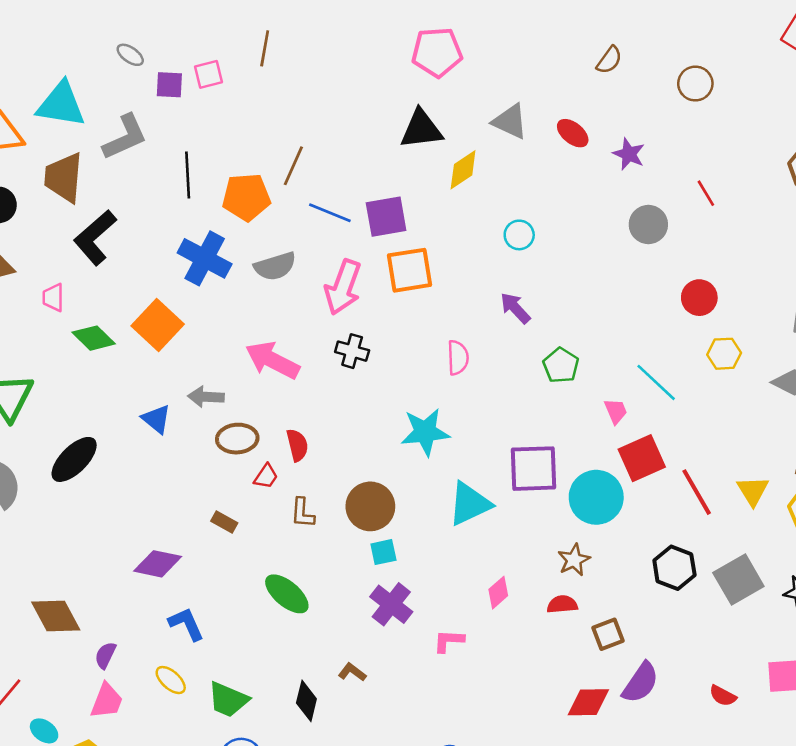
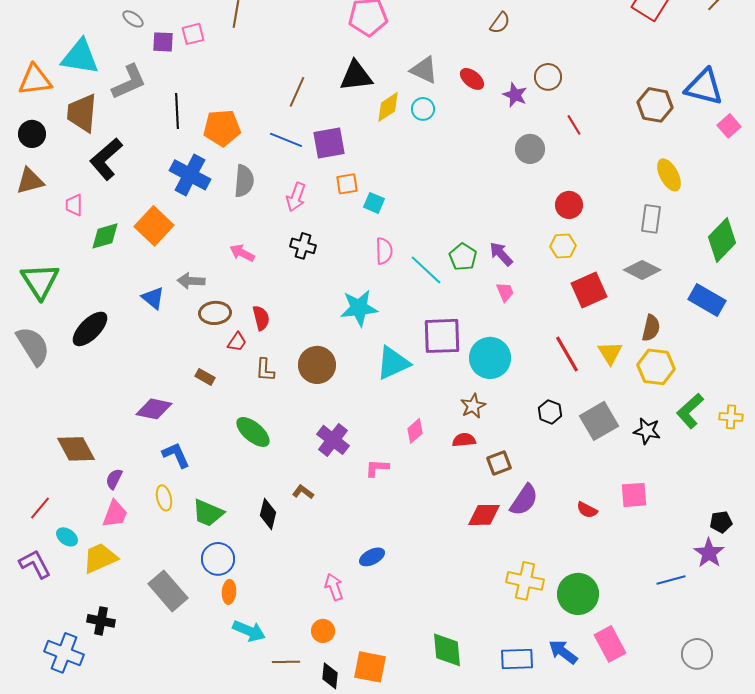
brown circle: (695, 84) -> (548, 77), moved
brown line: (293, 166) -> (297, 92), moved
cyan circle: (519, 235) -> (423, 109), moved
gray semicircle: (275, 266) -> (244, 181), turned -68
orange square: (410, 270) -> (347, 184), size x0.6
pink arrow: (343, 287) -> (296, 197), size x0.7
purple arrow: (515, 308) -> (501, 254), moved
green diamond: (94, 338) -> (105, 236), turned -60
yellow hexagon: (724, 354) -> (563, 246), moved
pink arrow: (272, 360) -> (242, 253), size x0.6
cyan line: (656, 382) -> (426, 270), moved
red square: (642, 458) -> (589, 290), moved
cyan square: (383, 552) -> (374, 203), moved, turned 35
black hexagon: (674, 568) -> (550, 412), size x0.7
yellow ellipse: (171, 680) -> (164, 498), turned 35

